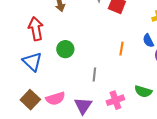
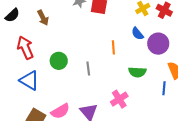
gray line: (94, 75) -> (88, 68), moved
green semicircle: (143, 91) -> (137, 72), moved

